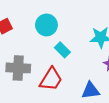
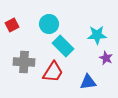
cyan rectangle: (62, 50) -> (63, 46), size x1.5

